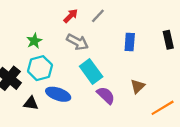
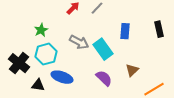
gray arrow: (77, 42) -> (79, 42), moved
cyan rectangle: (91, 72) -> (103, 49), moved

